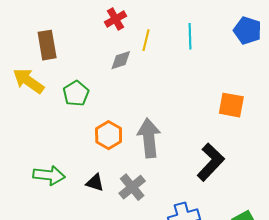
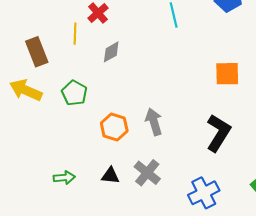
yellow line: (146, 40) -> (75, 34), moved
gray arrow: (149, 138) -> (154, 122), size x0.7
green arrow: (49, 175) -> (64, 178), size x0.7

